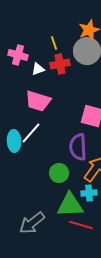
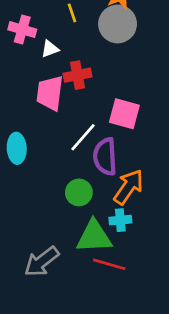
red cross: (60, 64) -> (77, 75), moved
pink trapezoid: (38, 101) -> (50, 93), turned 80
white line: (31, 133) -> (83, 137), moved

